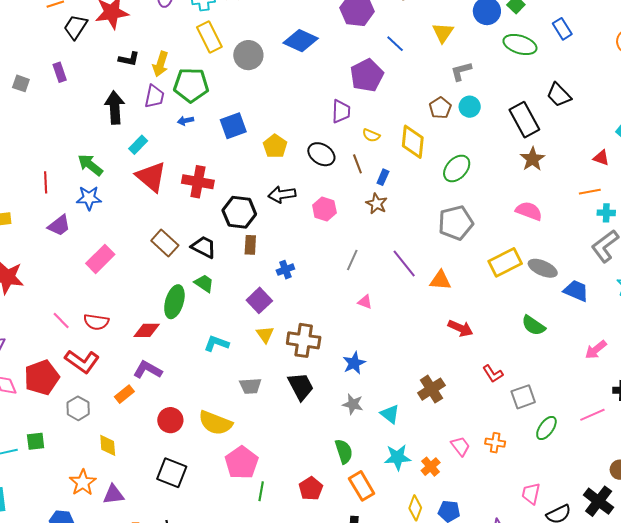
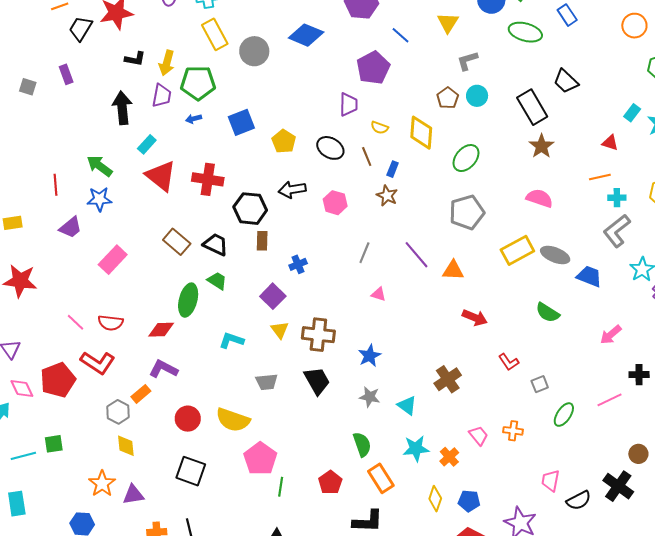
gray square: (523, 397) -> (540, 384), size x0.7
gray hexagon: (78, 408) -> (118, 412), moved

